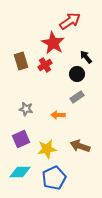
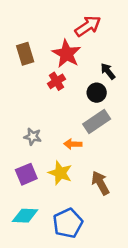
brown rectangle: (21, 61) -> (25, 54), moved
gray rectangle: (77, 97) -> (97, 121), size x1.5
brown arrow: (80, 146) -> (100, 183), turned 42
yellow star: (47, 149) -> (60, 173), moved, turned 30

